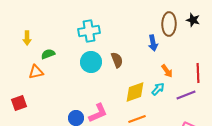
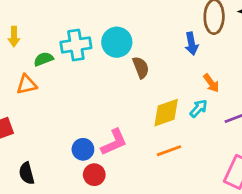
cyan cross: (89, 31) -> (76, 45), moved
cyan circle: (91, 62) -> (117, 42), moved

